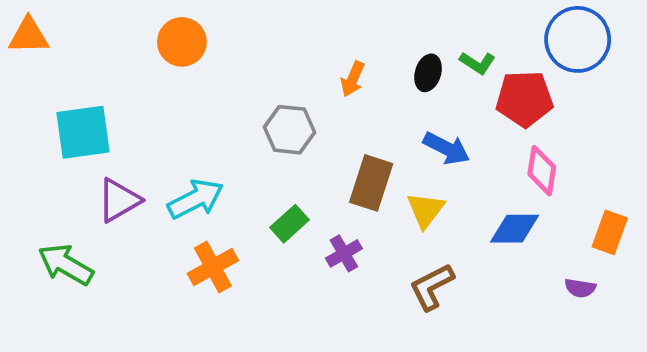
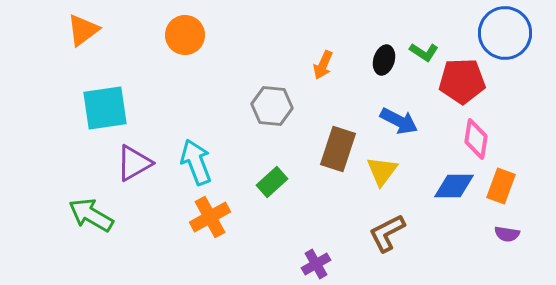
orange triangle: (29, 36) -> (83, 30), moved, turned -36
cyan arrow: (196, 199) -> (196, 162), turned -84
orange rectangle: (610, 232) -> (501, 186), moved
purple cross: (344, 253) -> (316, 264), moved

